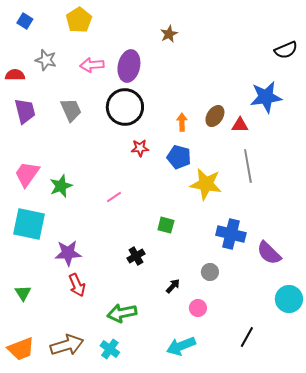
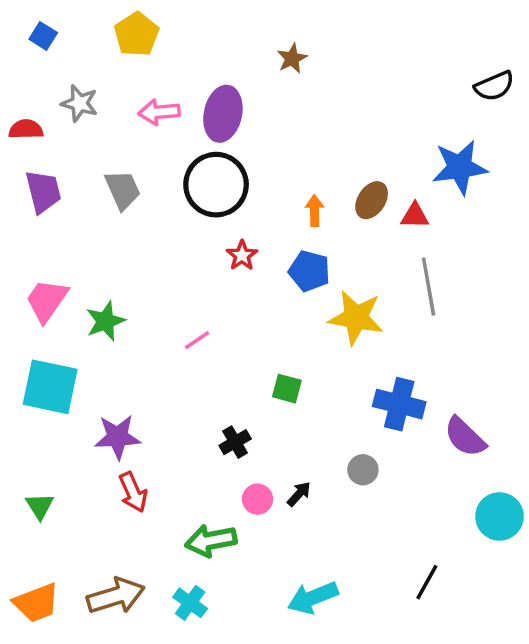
red star: (140, 148) -> (242, 255), turned -30
pink circle: (198, 308) -> (258, 499), moved

